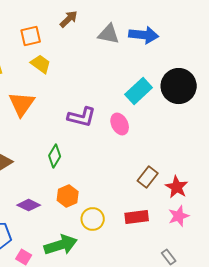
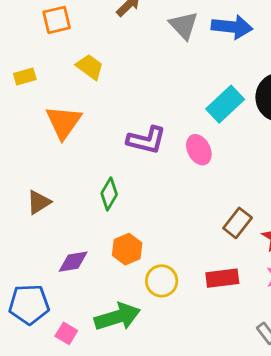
gray triangle: (109, 34) -> (184, 25), turned 35
orange square: (31, 36) -> (57, 20), moved
purple diamond: (29, 205) -> (73, 262), turned -35

